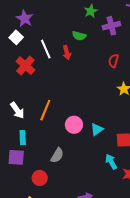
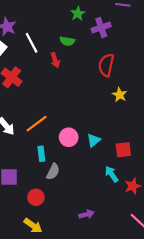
white line: (46, 49) -> (32, 43), moved
red semicircle: (114, 61) -> (106, 65), size x1.5
orange line: (45, 110) -> (37, 124), turned 35
cyan rectangle: (23, 138) -> (41, 154), moved

